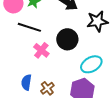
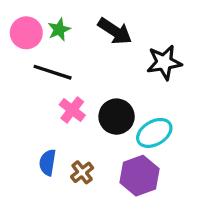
black circle: (67, 39) -> (117, 117), moved

